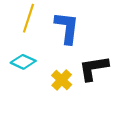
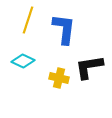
yellow cross: (62, 80) -> (59, 78), turned -30

